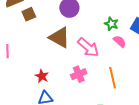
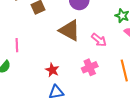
pink arrow: (88, 47) -> (99, 40), size x0.7

